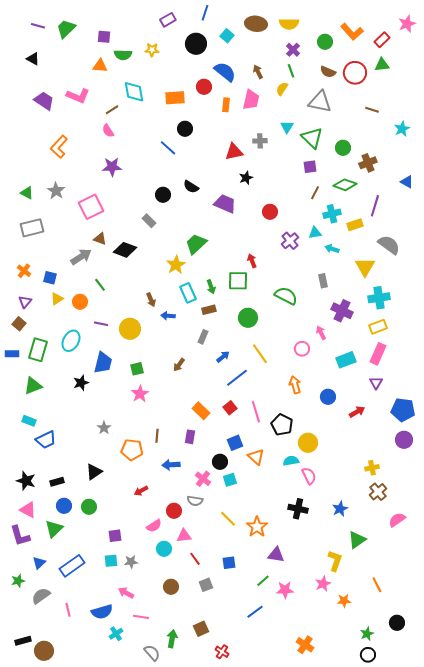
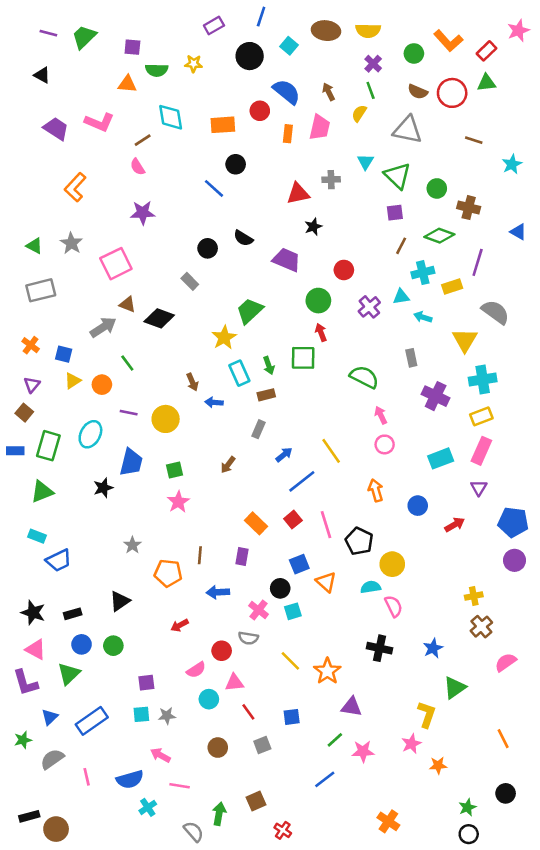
brown cross: (368, 163) -> (469, 208), turned 36
green circle: (248, 318) -> (318, 301), moved
pink arrow: (321, 333) -> (381, 415), moved
orange line: (377, 585) -> (503, 739), moved

